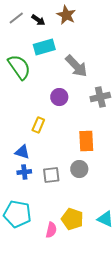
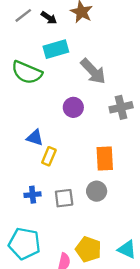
green semicircle: (19, 67) -> (27, 72), turned 148
yellow rectangle: (38, 125) -> (49, 156), moved
blue triangle: (22, 152) -> (35, 138), moved

